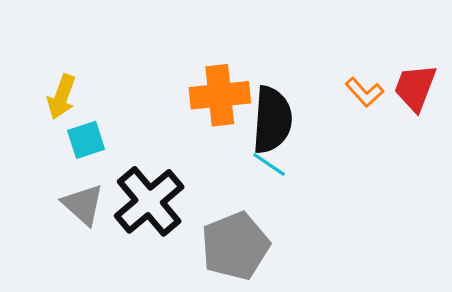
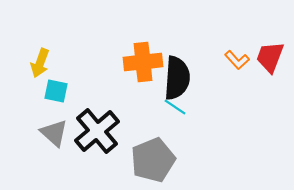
cyan square: (86, 140) -> (56, 91), turned 30

